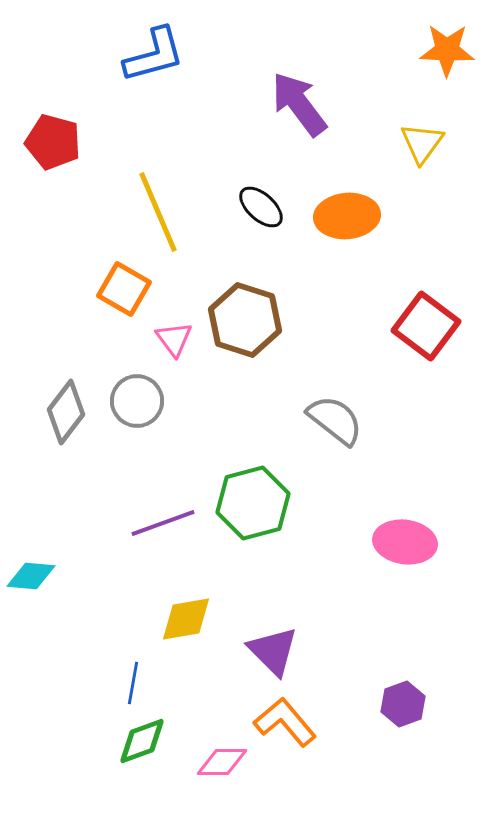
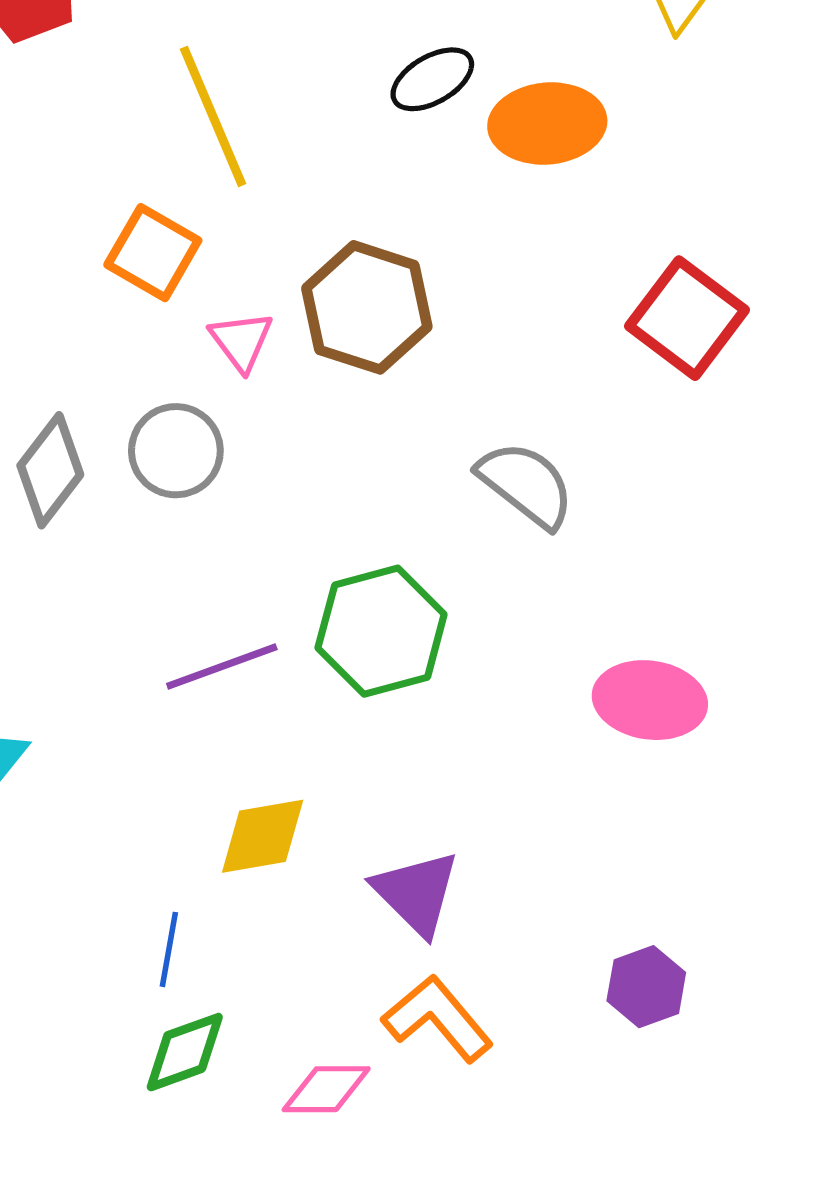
black ellipse: (261, 207) -> (432, 79), moved, turned -72

